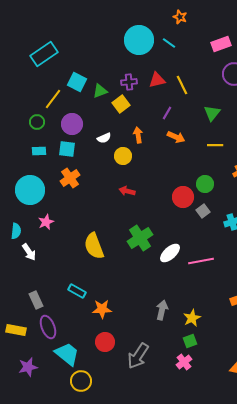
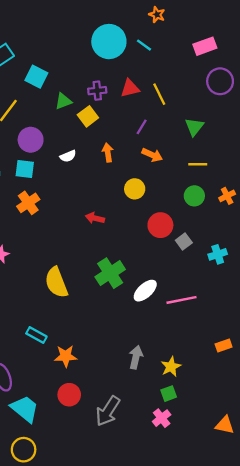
cyan square: (77, 82) -> (36, 77), moved
yellow circle: (123, 156) -> (135, 189), moved
green circle: (205, 184) -> (194, 196), moved
yellow circle: (81, 381) -> (24, 450), moved

